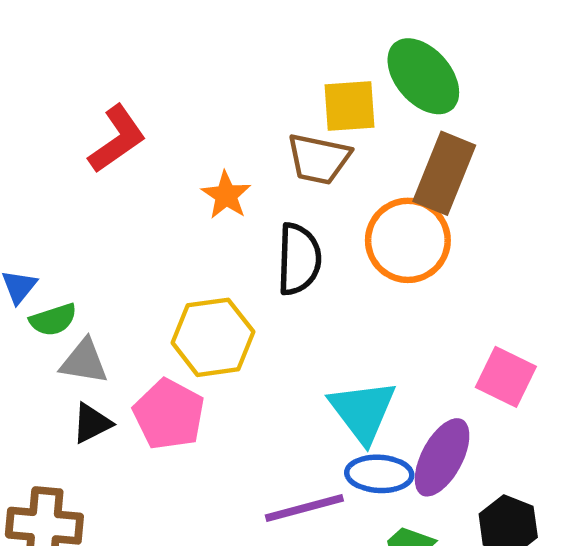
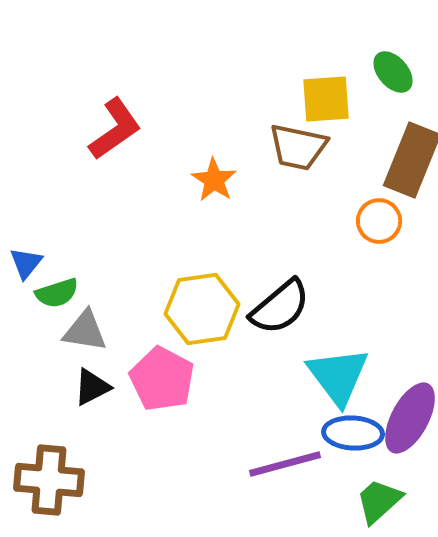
green ellipse: (423, 76) -> (393, 72), size x0.6
orange circle: (408, 240) -> (379, 221), size x0.6
black semicircle: (299, 259) -> (280, 307), moved, turned 48

